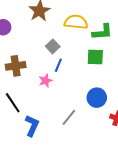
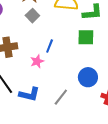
gray square: (53, 46) -> (32, 16), moved
blue L-shape: (32, 126) -> (29, 94), moved, turned 80

